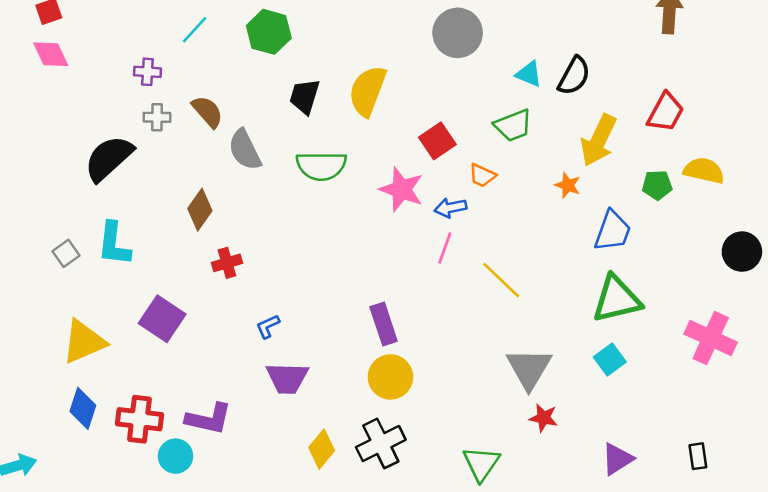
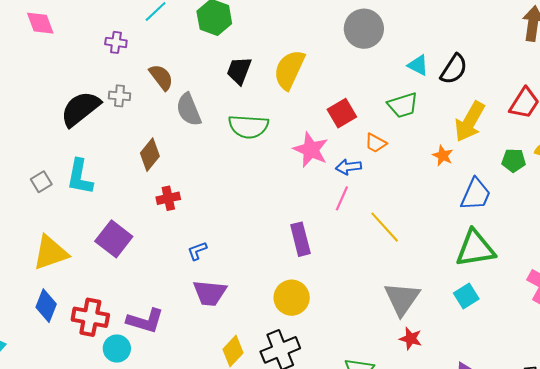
gray cross: (157, 117) -> (120, 96), moved
purple rectangle: (384, 324) -> (300, 239), moved

